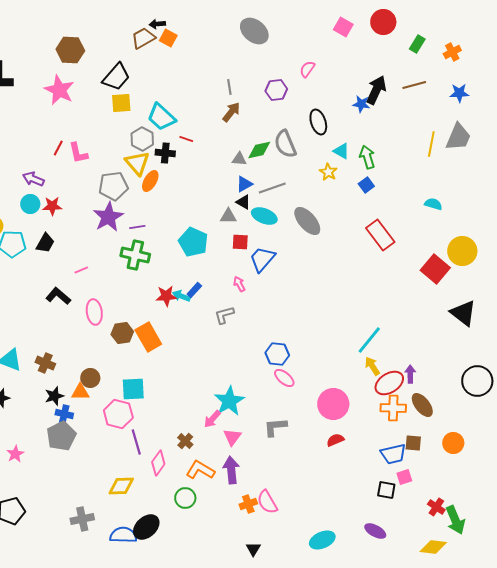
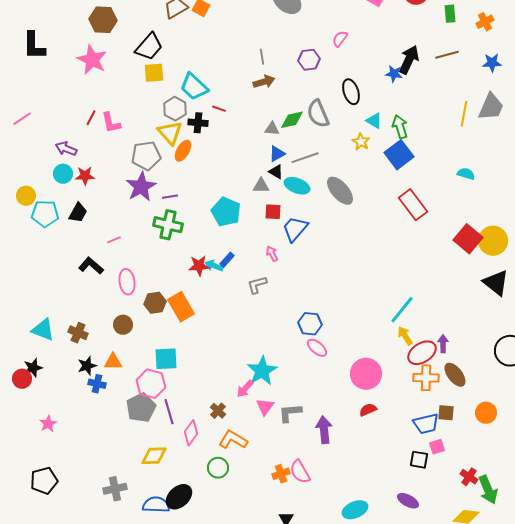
green rectangle: (417, 44) -> (450, 14), turned -36
brown arrow: (231, 112) -> (264, 82), turned 35
blue square: (366, 185) -> (399, 155), size x1.8
yellow circle: (462, 251) -> (493, 241), moved
brown circle: (90, 378) -> (123, 325), moved
gray L-shape: (275, 427) -> (290, 413), moved
gray pentagon: (61, 436) -> (141, 408), moved
purple arrow: (231, 470) -> (324, 430), moved

